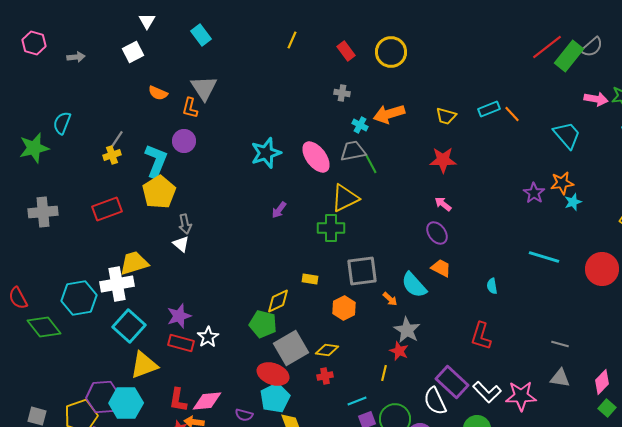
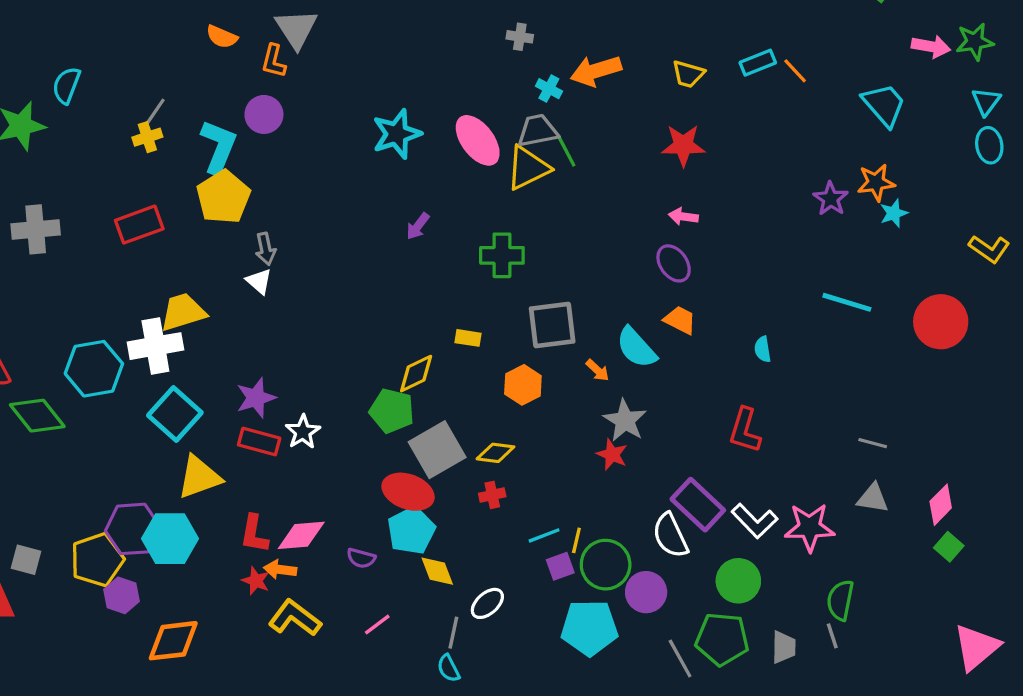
yellow triangle: (345, 198) -> (528, 168), moved
pink arrow: (443, 204) -> (683, 216), turned -30
yellow line: (384, 373) -> (576, 540), moved

